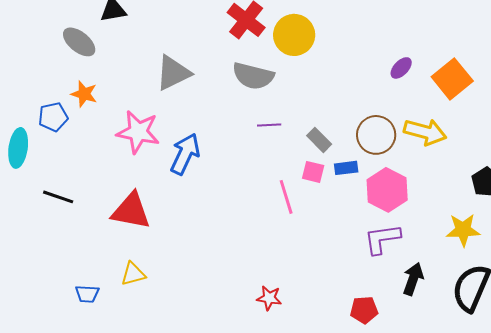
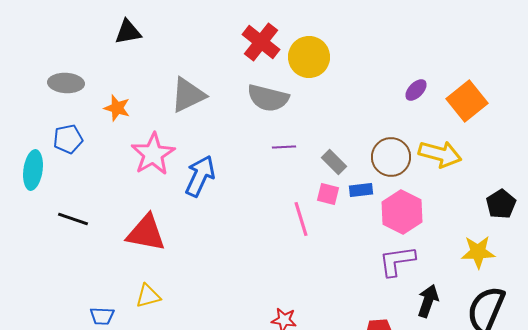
gray ellipse: (79, 42) -> (66, 83), moved, turned -36
orange star: (84, 94) -> (117, 108), moved
pink star: (138, 132) -> (153, 154), turned 30

